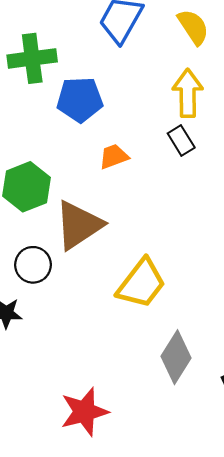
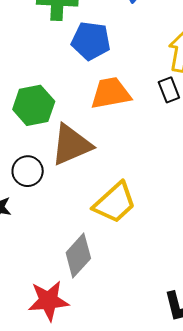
orange trapezoid: (114, 157) -> (111, 93), size x1.6
gray diamond: (176, 357) -> (78, 255), moved

